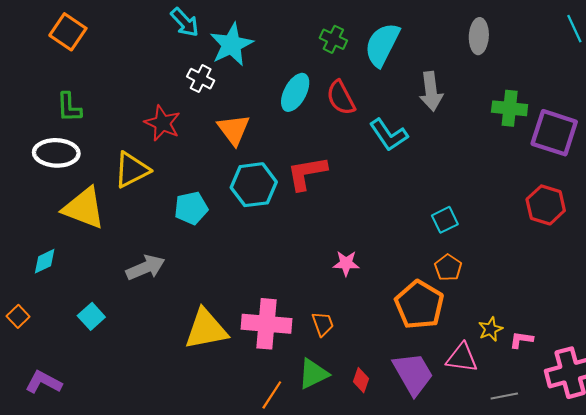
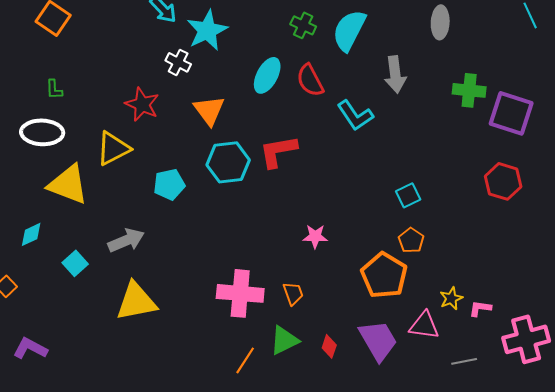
green L-shape: (69, 107) -> (54, 89), size x0.7
cyan square: (91, 316) -> (75, 263), moved
yellow triangle: (206, 329) -> (136, 301), moved

